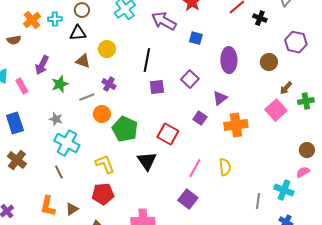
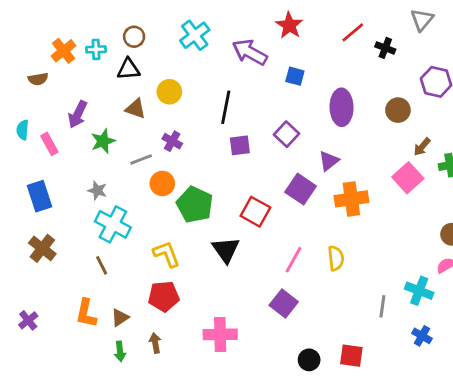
purple square: (200, 118) -> (301, 189), size x1.5

